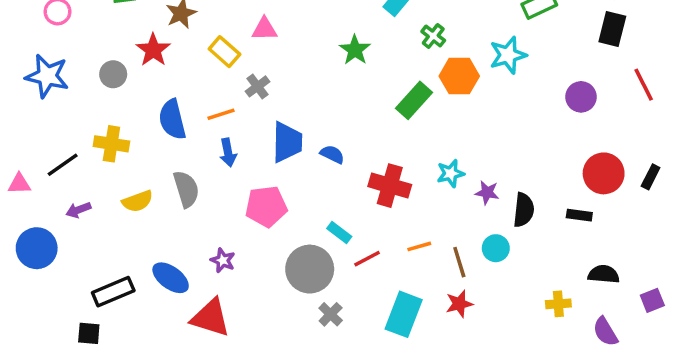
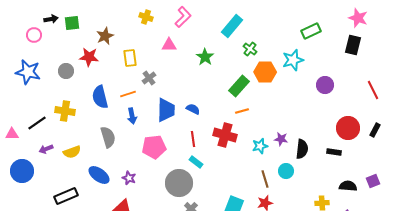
pink triangle: (264, 29) -> (169, 45), moved
red star: (153, 50) -> (89, 57), turned -30
yellow rectangle: (224, 52) -> (130, 58), turned 42
red line: (644, 85) -> (373, 90), moved
purple circle: (581, 97) -> (325, 85), moved
blue semicircle: (332, 154) -> (193, 109), moved
cyan star: (451, 173) -> (260, 146), moved
yellow semicircle: (138, 201) -> (72, 152), moved
orange line: (419, 246) -> (242, 111), moved
red line: (367, 259) -> (193, 139), moved, turned -70
blue ellipse: (171, 278) -> (99, 175), moved
purple square: (652, 300) -> (373, 181), moved

